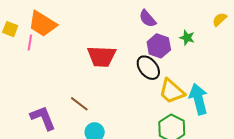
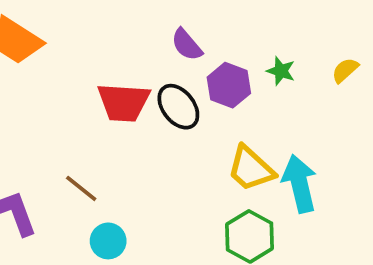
purple semicircle: (148, 19) -> (187, 45), moved
yellow semicircle: (220, 19) -> (345, 70), moved
black ellipse: (148, 68) -> (178, 107), moved

